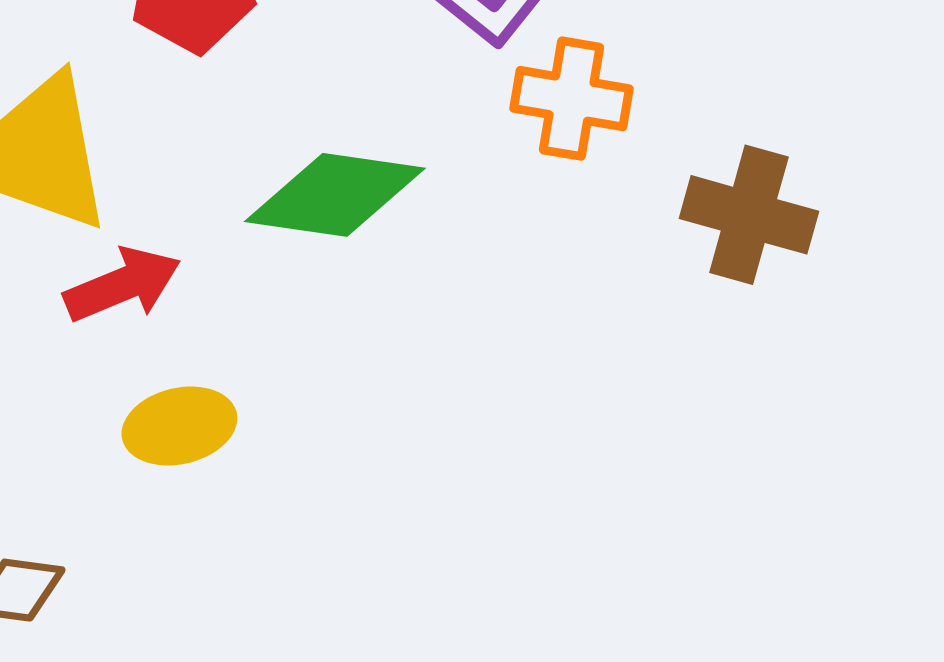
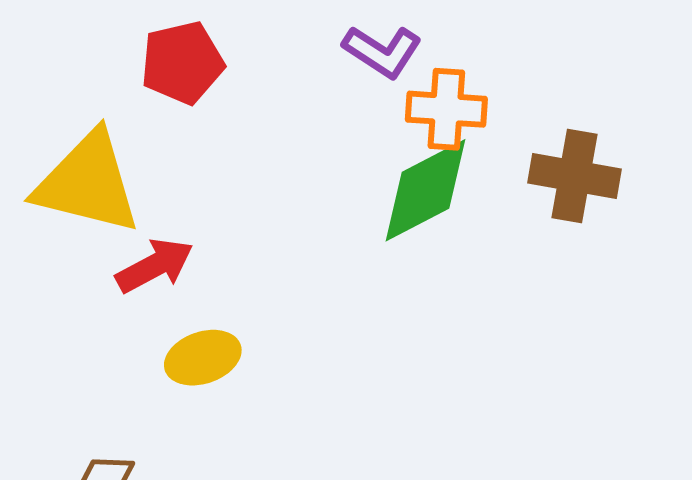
green diamond: (335, 195) -> (425, 190), moved, turned -30

